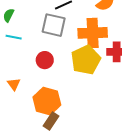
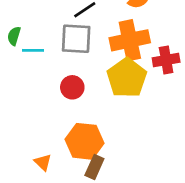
cyan line: (14, 37) -> (33, 50), moved
orange triangle: (14, 84) -> (43, 162), moved

